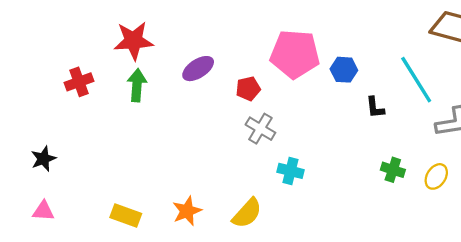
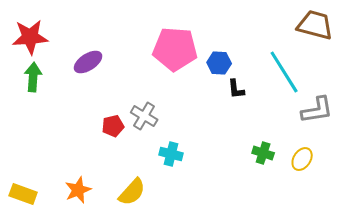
red pentagon: (248, 89) -> (113, 126), moved
black L-shape: (375, 107) -> (236, 89), moved

